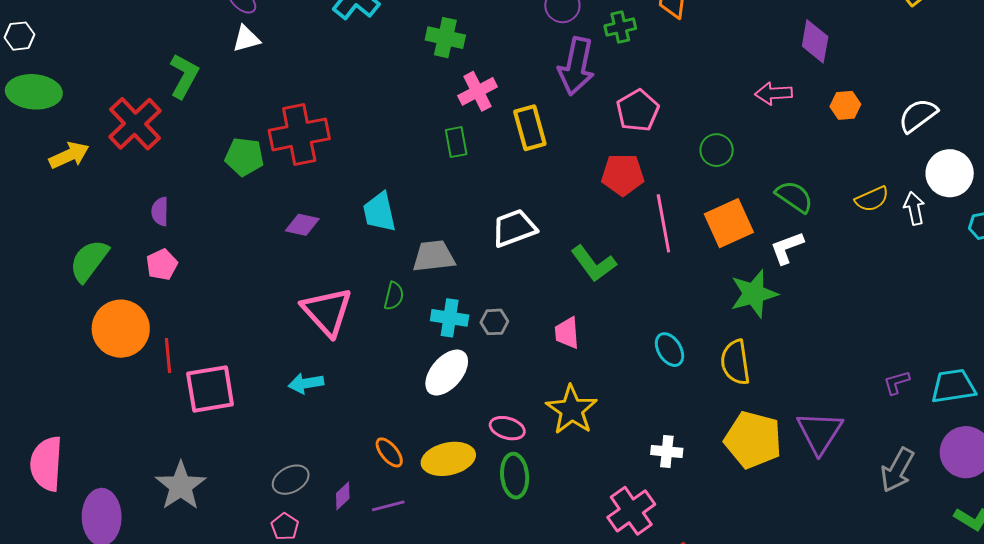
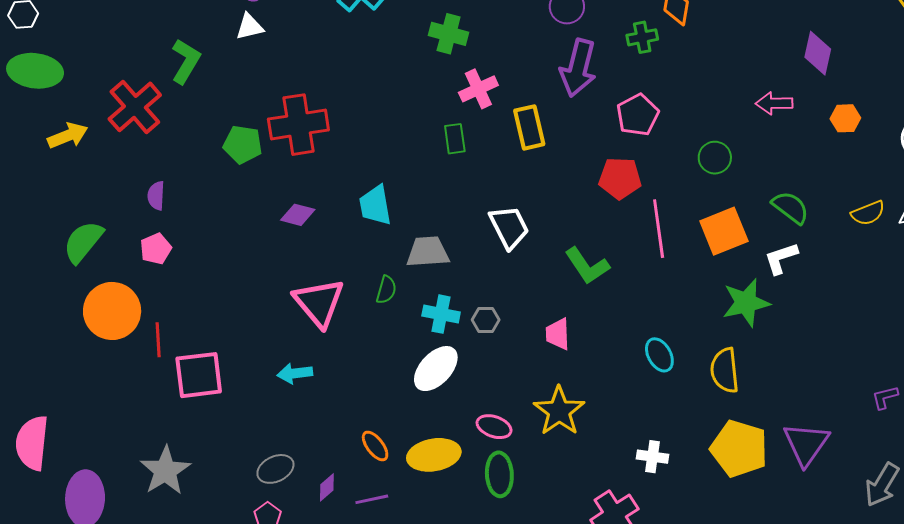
green cross: (620, 27) -> (642, 37), moved
white trapezoid: (514, 228) -> (509, 227), turned 81

